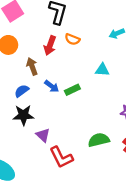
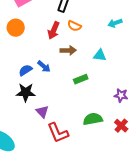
brown arrow: (32, 66) -> (68, 50), moved, turned 105
blue arrow: (52, 86) -> (44, 66), moved
green rectangle: (72, 90) -> (81, 79), moved

